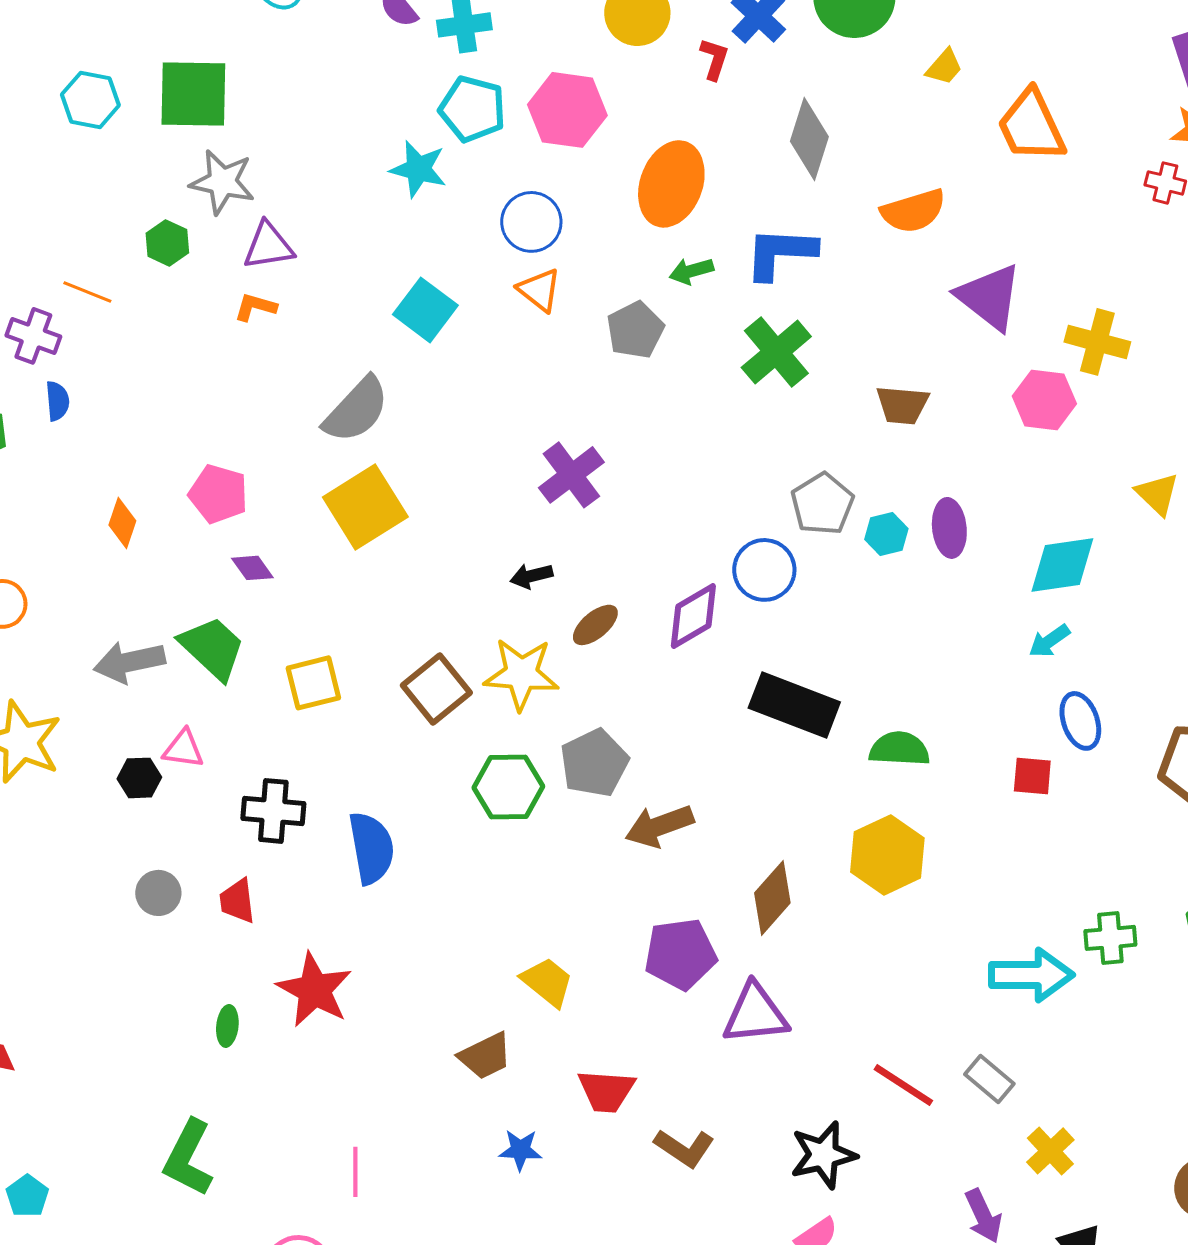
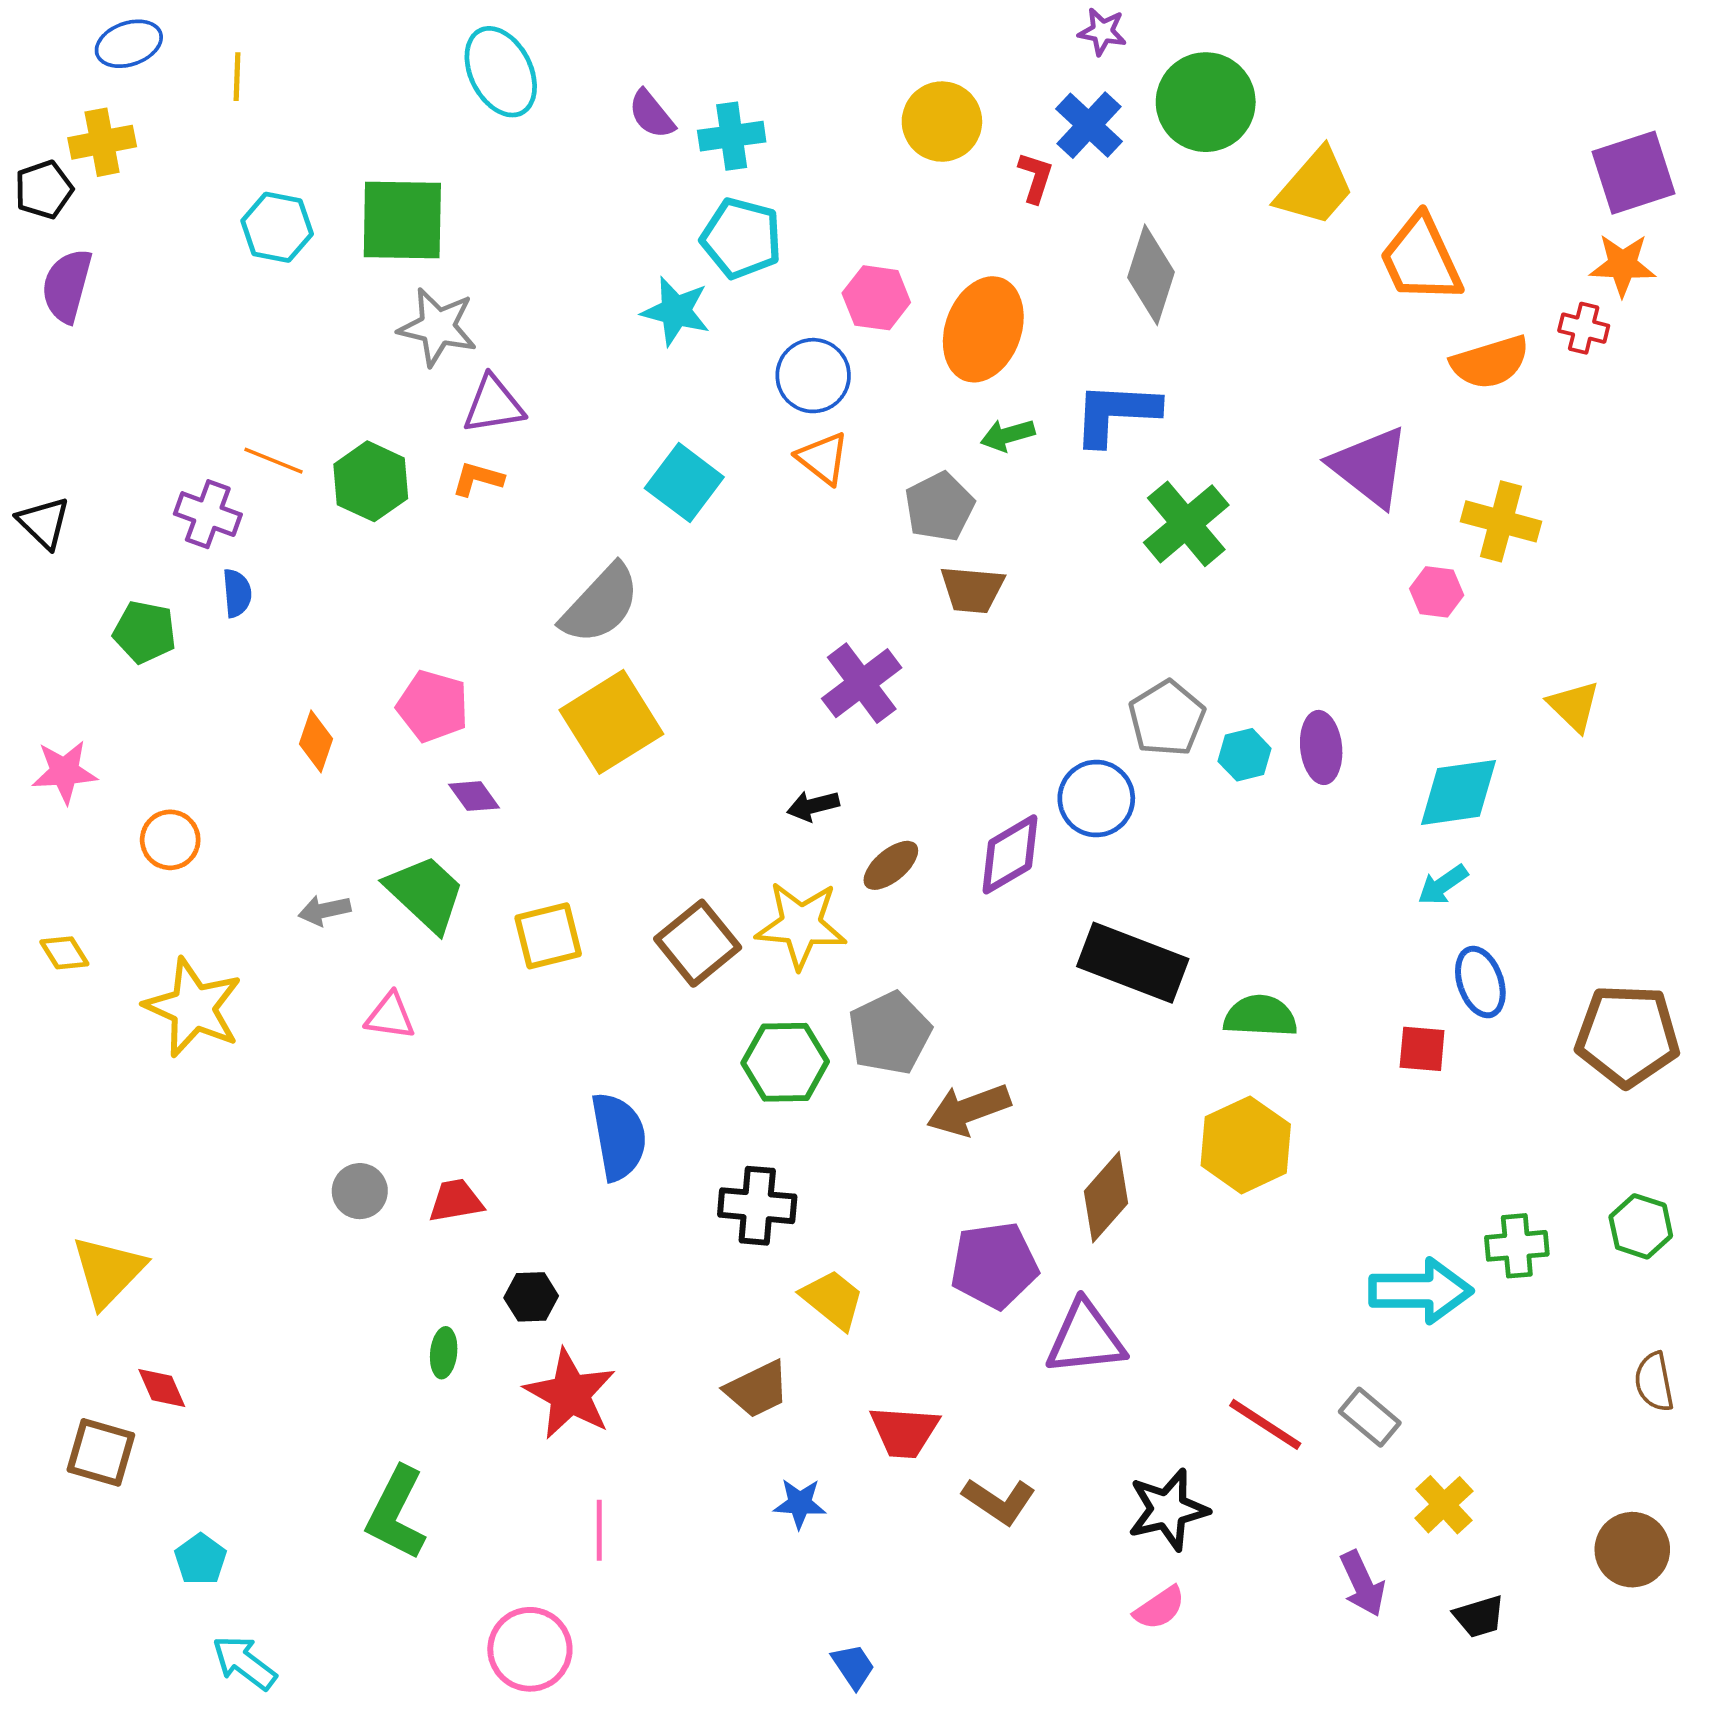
yellow trapezoid: (944, 67) -> (1315, 187), size x1.8
pink hexagon: (567, 110) -> (876, 298), moved, size x0.7
orange semicircle: (913, 211) -> (1490, 362), moved
green hexagon: (167, 243) -> (371, 481), moved, size x1.4
green cross: (776, 352) -> (1186, 524), moved
pink hexagon: (1044, 400) -> (1437, 592), size x0.7
brown trapezoid: (902, 405) -> (972, 589), moved
gray arrow: (129, 662) -> (325, 910), size x0.6
black hexagon: (139, 778) -> (531, 1297), moved
black cross: (273, 811) -> (757, 1206), moved
red trapezoid: (237, 901) -> (456, 1201), turned 87
red star: (314, 990) -> (570, 1394), moved

